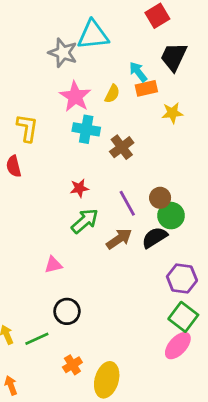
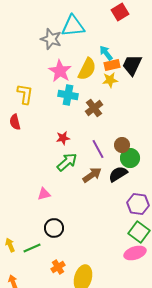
black trapezoid: (174, 57) -> (132, 65), moved
yellow semicircle: (112, 94) -> (87, 69), size x1.6
yellow star: (172, 113) -> (110, 80), moved
pink ellipse: (178, 346) -> (135, 253), turned 30

